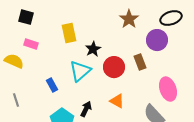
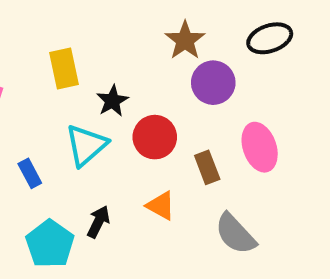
purple circle: (157, 40) -> (213, 83), moved
brown rectangle: (140, 62) -> (207, 167), moved
pink ellipse: (168, 89) -> (260, 147), moved

